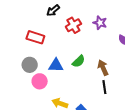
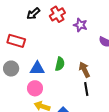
red cross: (73, 25) -> (57, 14), moved
green semicircle: (79, 61) -> (60, 64), turned -32
pink circle: (40, 81) -> (35, 88), moved

